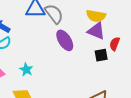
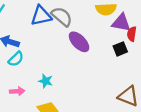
purple triangle: (96, 31) -> (121, 23), moved

